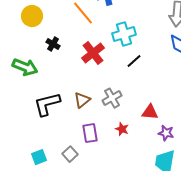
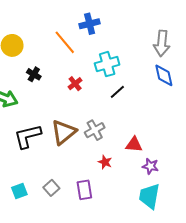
red cross: (93, 53) -> (75, 84), size x0.6
brown triangle: (82, 100) -> (64, 132), size x1.5
purple rectangle: (90, 133) -> (84, 190), moved

